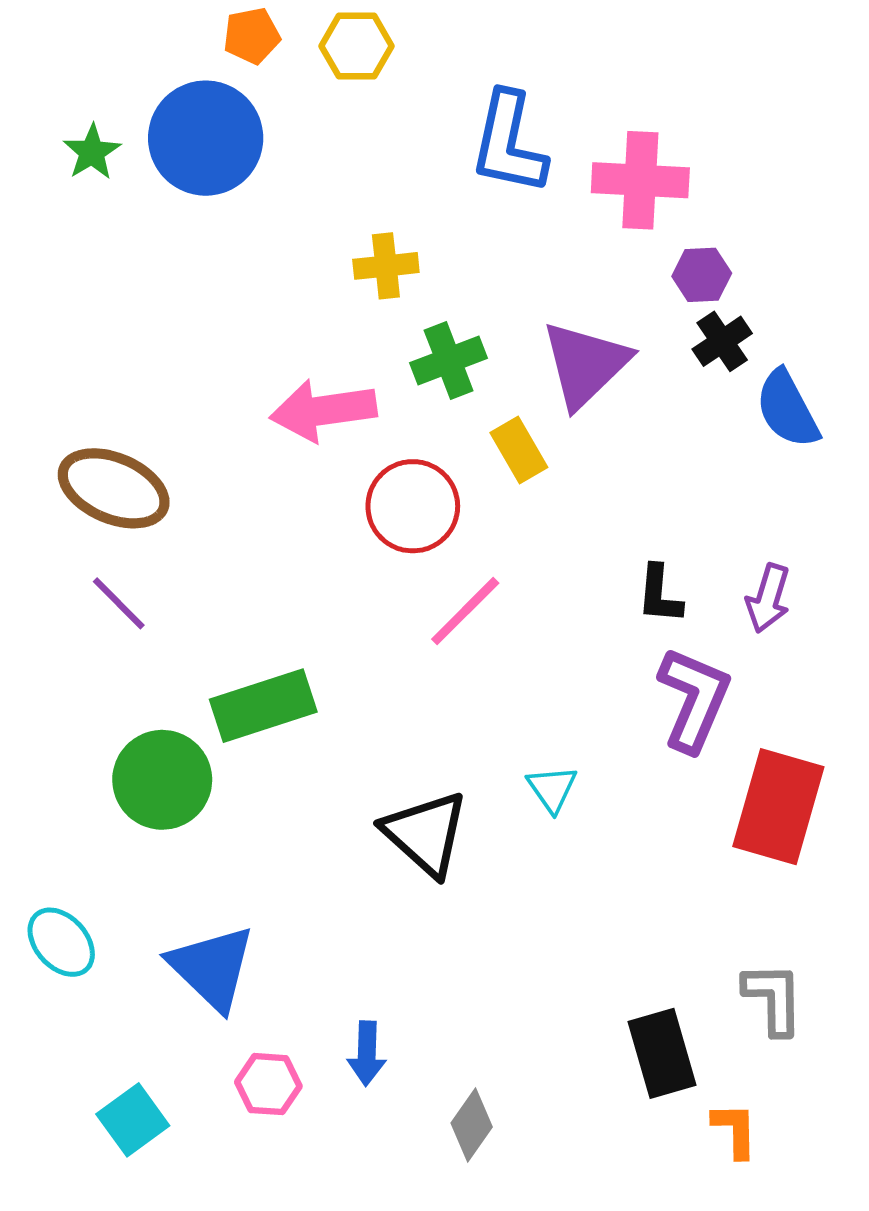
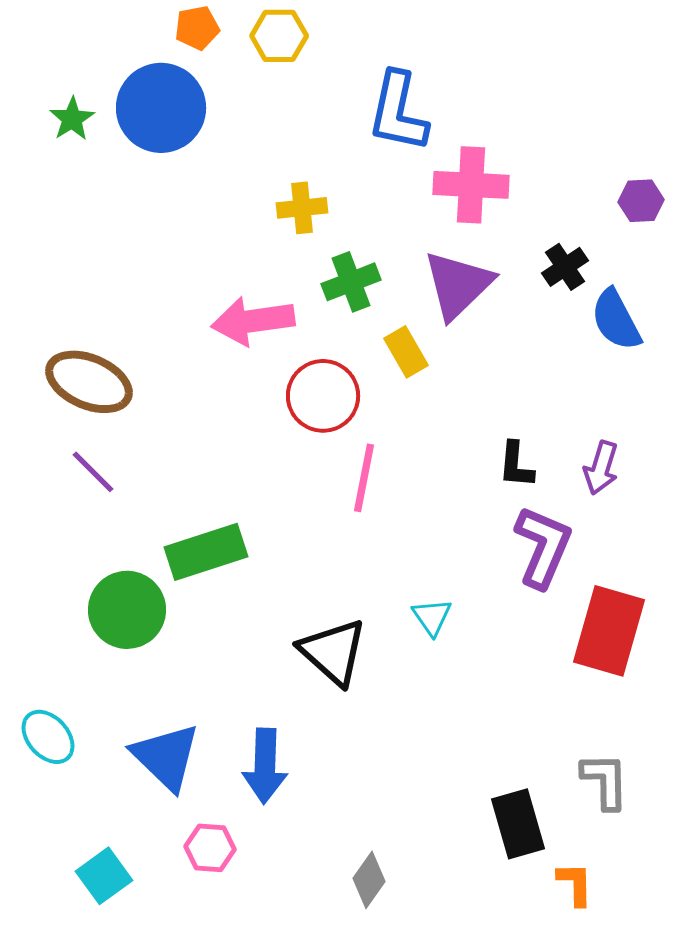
pink cross: (640, 180) -> (471, 185), moved
purple hexagon: (702, 275) -> (641, 201), moved
pink line: (465, 611) -> (364, 478), turned -34
blue arrow: (367, 1053) -> (265, 766), moved, size x1.5

